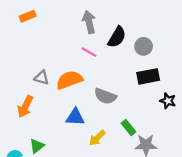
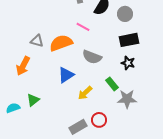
pink line: (89, 52) -> (83, 27), moved
black star: (168, 101) -> (128, 63), moved
blue triangle: (75, 117) -> (66, 75), turned -36

